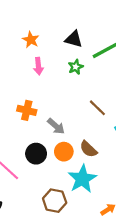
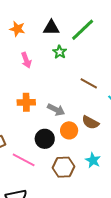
orange star: (31, 40) -> (17, 29), moved
cyan star: (82, 179) -> (93, 160), moved, size x0.6
brown hexagon: (55, 201) -> (63, 167), moved

